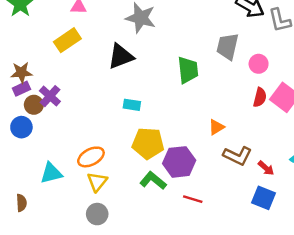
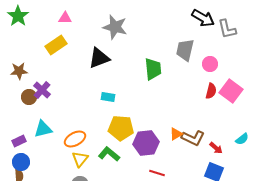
purple rectangle: (21, 89) -> (19, 141), moved
blue circle: (21, 127) -> (21, 162), moved
orange triangle: (216, 127) -> (176, 134), moved
cyan triangle: (51, 173) -> (43, 129), moved
green L-shape: (153, 181) -> (109, 154), moved

